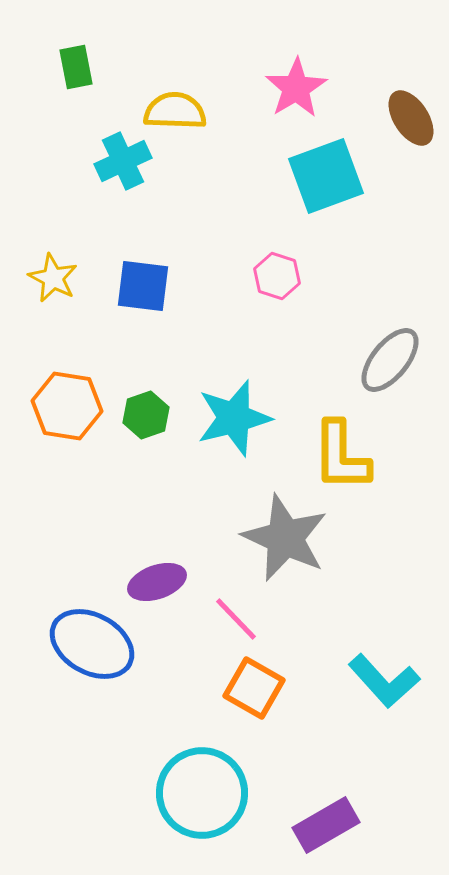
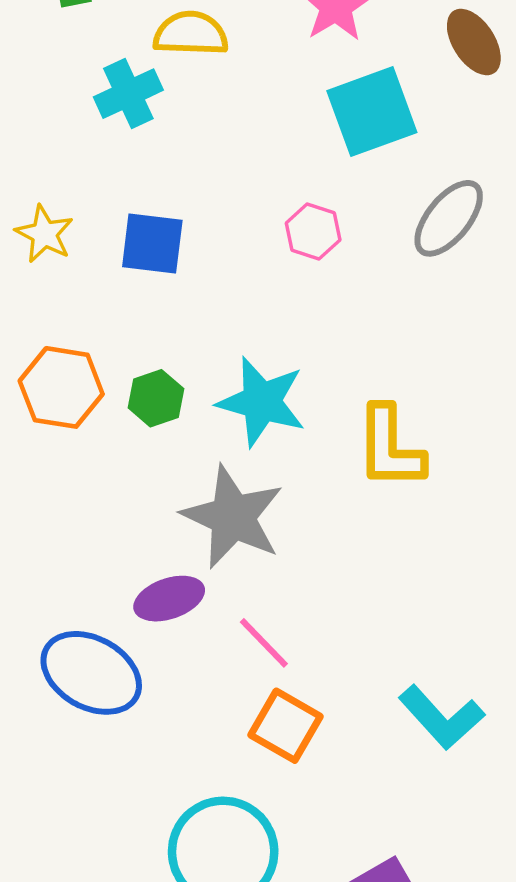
gray ellipse: (390, 360) -> (449, 218), moved
cyan star: (234, 418) -> (262, 402), turned 30
gray star: (285, 538) -> (233, 517), moved

